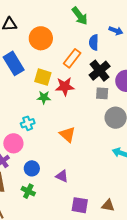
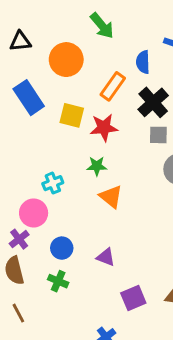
green arrow: (80, 16) -> (102, 26), moved
green star: (44, 97) -> (97, 166), moved
purple square: (80, 205) -> (133, 298), turned -30

